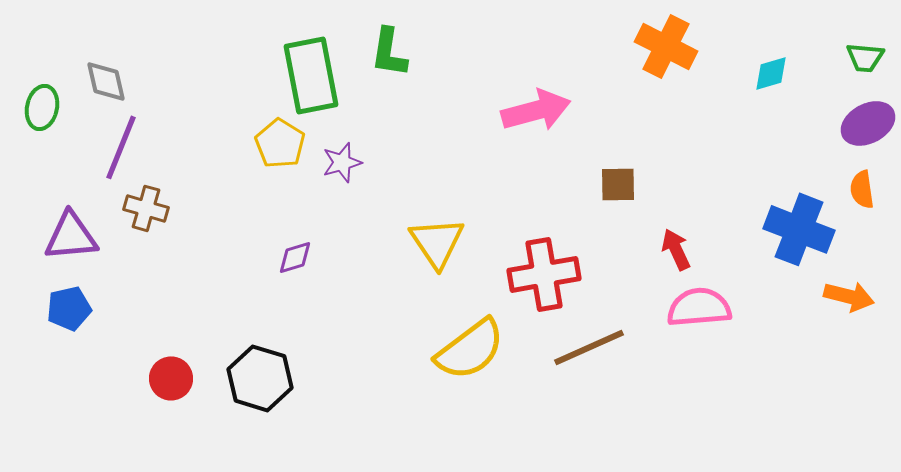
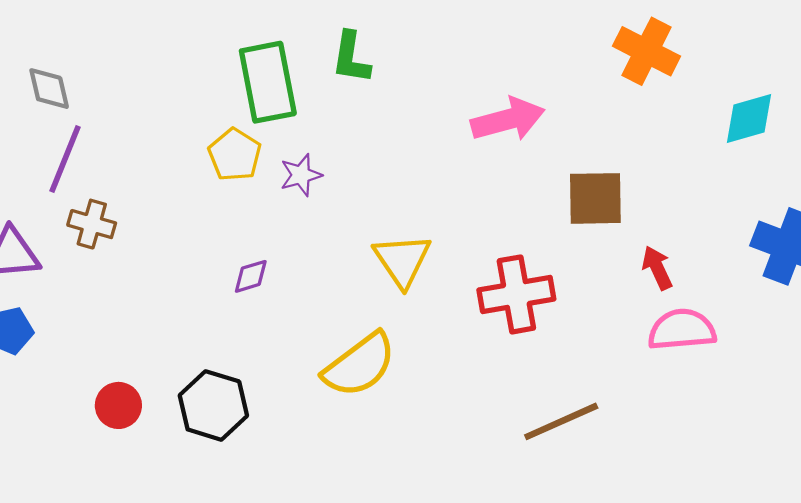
cyan diamond: (771, 73) -> (749, 118), moved, size x1.4
brown square: (618, 184) -> (595, 198), size x1.5
brown line: (589, 347) -> (561, 421), moved
yellow semicircle: (470, 349) -> (360, 365), moved

